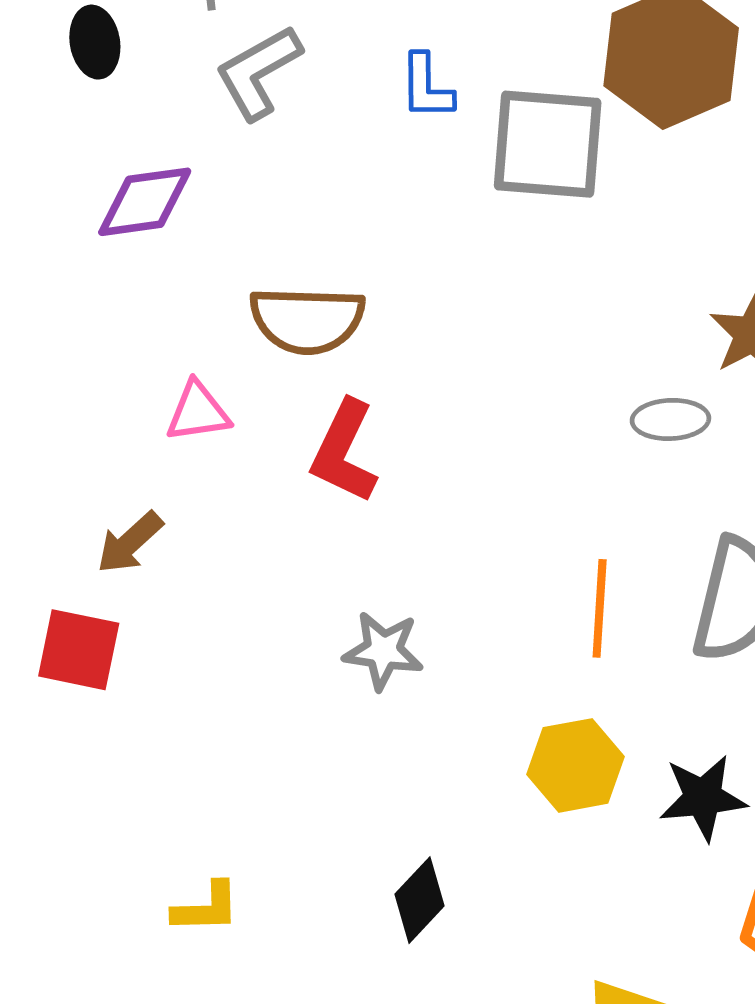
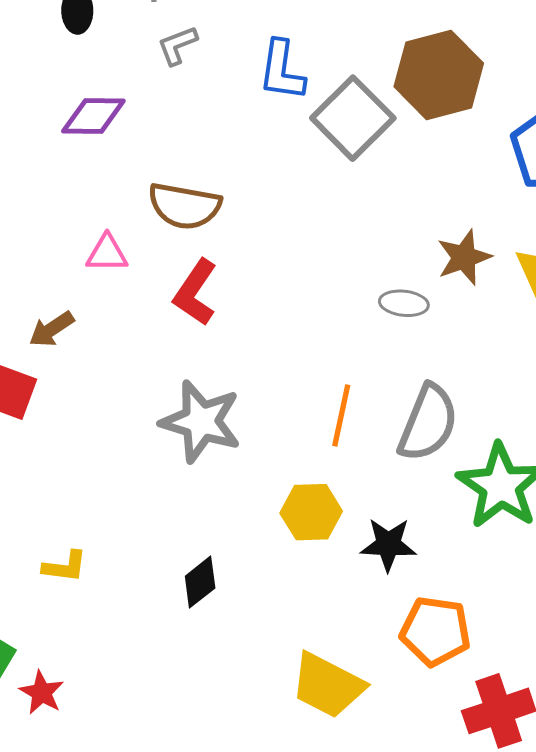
gray L-shape: (258, 72) -> (177, 45), size x0.7
blue L-shape: (426, 87) -> (282, 70), size x1.4
gray square: (548, 144) -> (353, 118), turned 32
gray star: (383, 651) -> (201, 422), size x1.6

